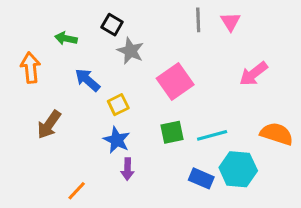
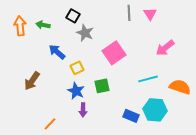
orange arrow: (31, 68) -> (20, 26), moved
green square: (172, 132) -> (102, 86), moved
cyan line: (212, 135) -> (148, 79), moved

